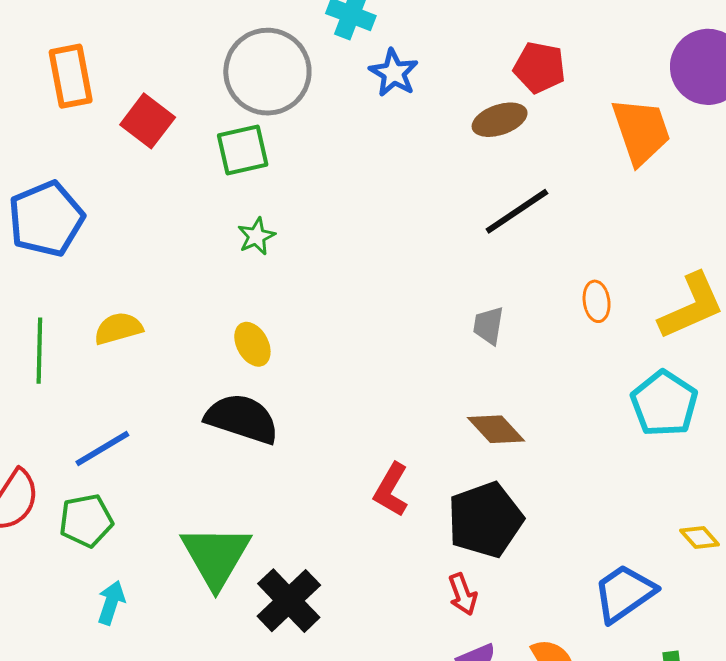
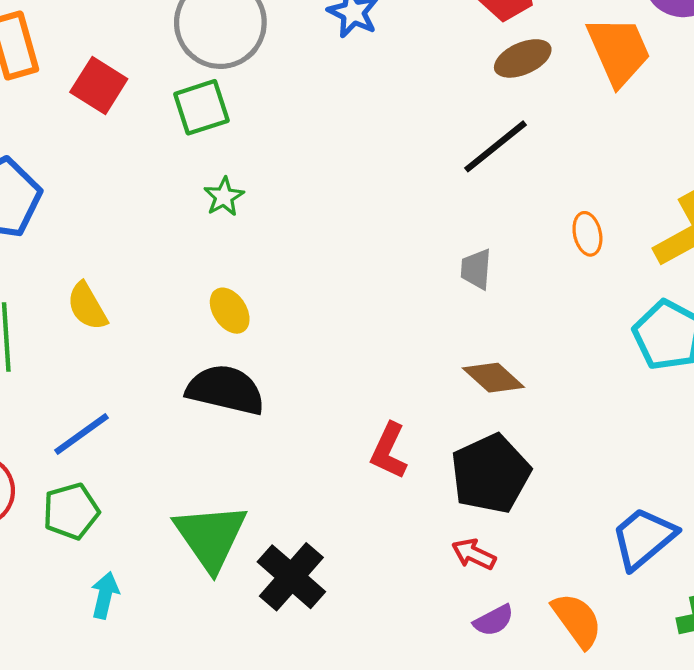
brown ellipse: (500, 120) -> (523, 58), moved
yellow semicircle: (118, 328) -> (87, 306), turned -99
red arrow: (463, 594) -> (474, 554), turned 141

